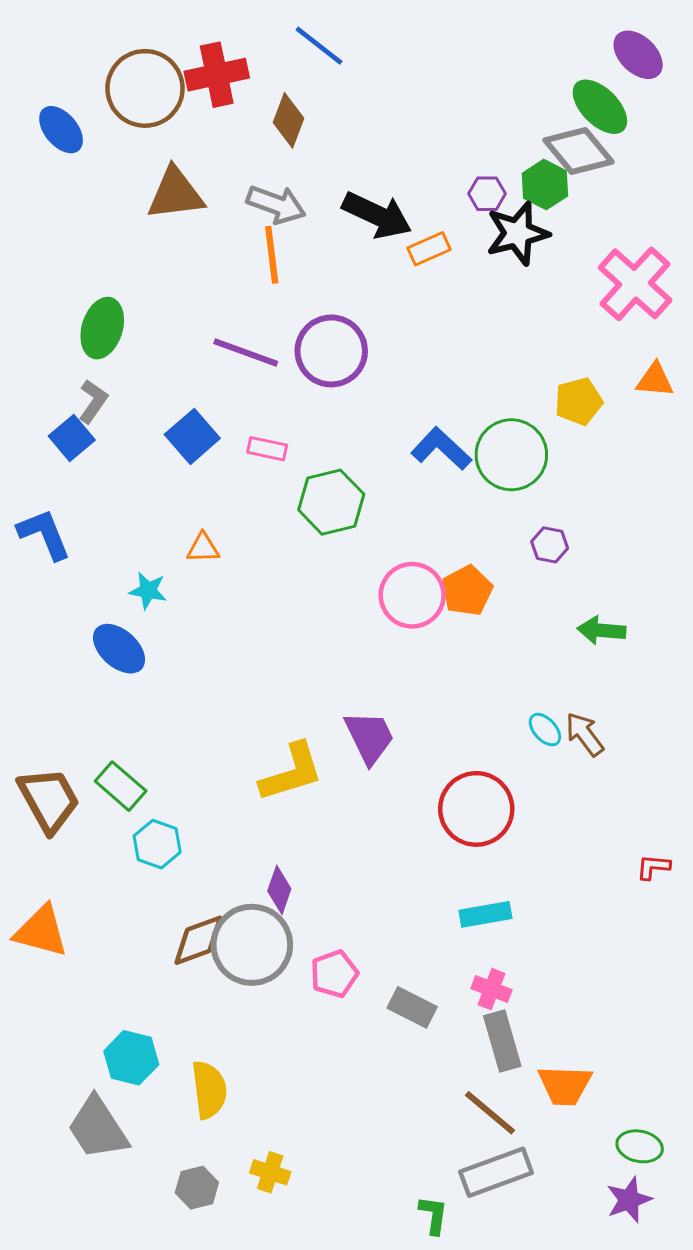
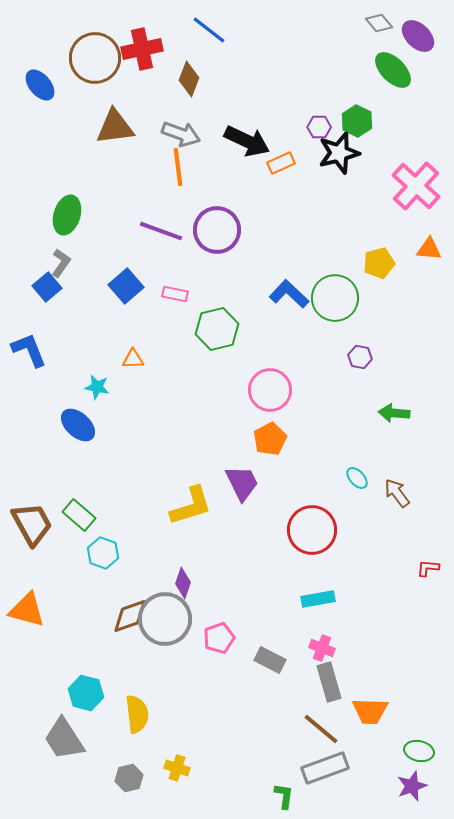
gray diamond: (579, 151) -> (379, 23), moved, size x0.6
orange pentagon: (467, 591) -> (270, 439), moved
brown arrow: (585, 734) -> (397, 493), moved

